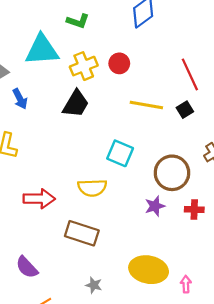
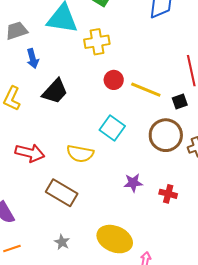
red circle: (119, 63) -> (114, 80), moved
black trapezoid: (76, 104) -> (55, 91), moved
brown circle: (172, 173) -> (166, 135), moved

